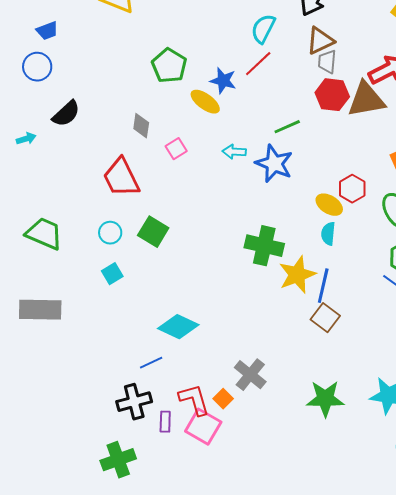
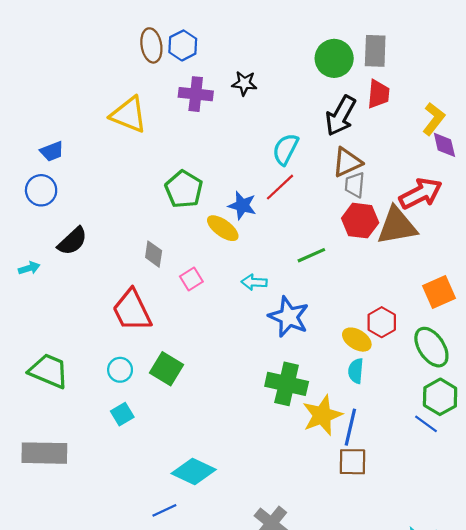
blue star: (274, 164) -> (289, 317), moved
brown square: (325, 318) -> (353, 462), turned -36

